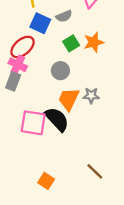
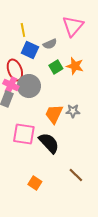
orange star: (94, 42) -> (75, 66), turned 30
red ellipse: (23, 47) -> (15, 70), turned -70
gray circle: (60, 71) -> (29, 86), moved, size x1.5
black semicircle: (57, 119) -> (49, 143), moved

